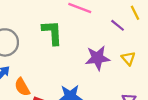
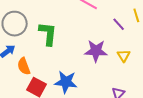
green L-shape: (52, 33) -> (48, 34), moved

